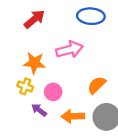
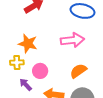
pink arrow: (69, 50) -> (72, 40), moved
yellow cross: (25, 86) -> (17, 63), turned -32

